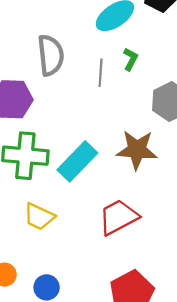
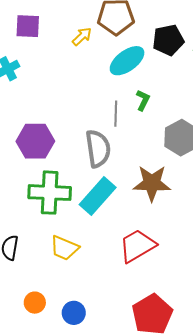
gray semicircle: (51, 55) -> (98, 149), moved

